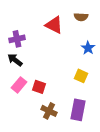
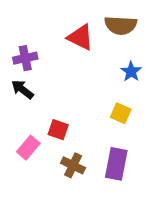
brown semicircle: (81, 17) -> (121, 25), size x1.5
pink rectangle: (19, 85) -> (28, 148), moved

